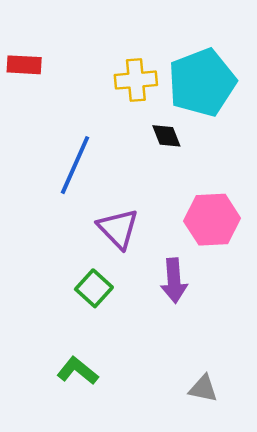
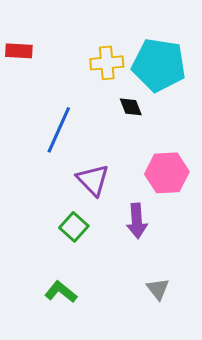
cyan pentagon: (202, 83) -> (159, 65), turned 30
gray triangle: (203, 389) -> (158, 289), moved, turned 40

